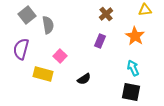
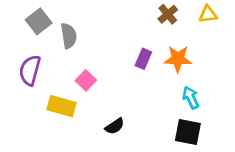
brown cross: (106, 14) -> (168, 14), moved
orange star: (135, 36) -> (178, 59), moved, turned -30
black semicircle: (84, 79) -> (115, 126), moved

